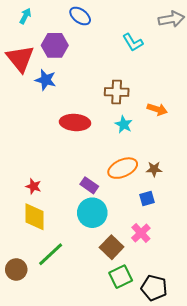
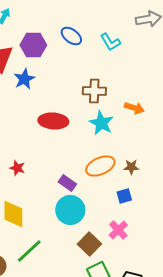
blue ellipse: (80, 16) -> (71, 36), moved
blue star: (46, 80) -> (24, 79), turned 30
cyan star: (124, 124) -> (101, 123), size x1.4
red star: (33, 186) -> (17, 168), moved

